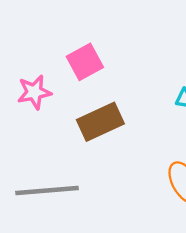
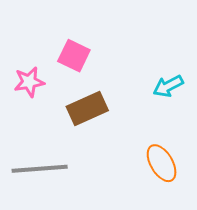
pink square: (85, 62) -> (74, 56), turned -36

